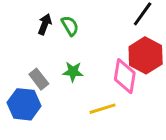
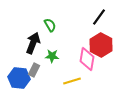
black arrow: (45, 24) -> (33, 43), moved, size x1.5
gray rectangle: (39, 79) -> (34, 70), moved, turned 64

